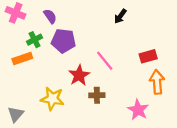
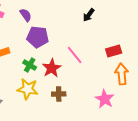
green cross: (35, 40) -> (30, 65), moved, turned -32
brown cross: (97, 95) -> (59, 94), moved

